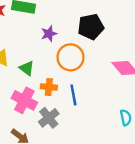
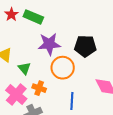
purple star: (49, 34) -> (49, 44), size x1.6
blue line: (73, 95) -> (72, 101), moved

